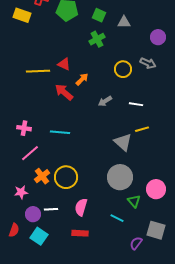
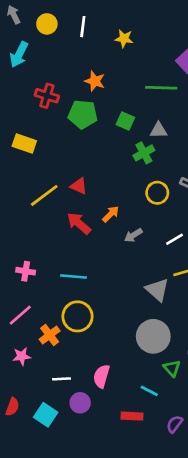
yellow rectangle: (22, 15) -> (24, 144), moved
green cross: (97, 39) -> (144, 153), moved
yellow line: (38, 71) -> (44, 195), turned -35
orange arrow: (82, 79) -> (111, 214), moved
white line: (136, 104) -> (175, 239), turned -40
pink line: (30, 153) -> (20, 315), moved
yellow circle: (66, 177) -> (77, 316), moved
purple circle: (33, 214) -> (80, 403), moved
red rectangle: (80, 233) -> (132, 416), moved

